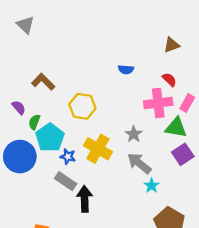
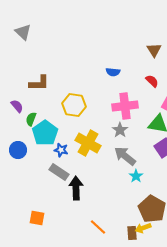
brown triangle: (172, 45) -> (154, 50), turned -42
brown L-shape: (43, 82) -> (39, 83), turned 135
pink cross: (158, 103) -> (125, 106), moved
blue circle: (20, 157) -> (18, 150), size x0.6

